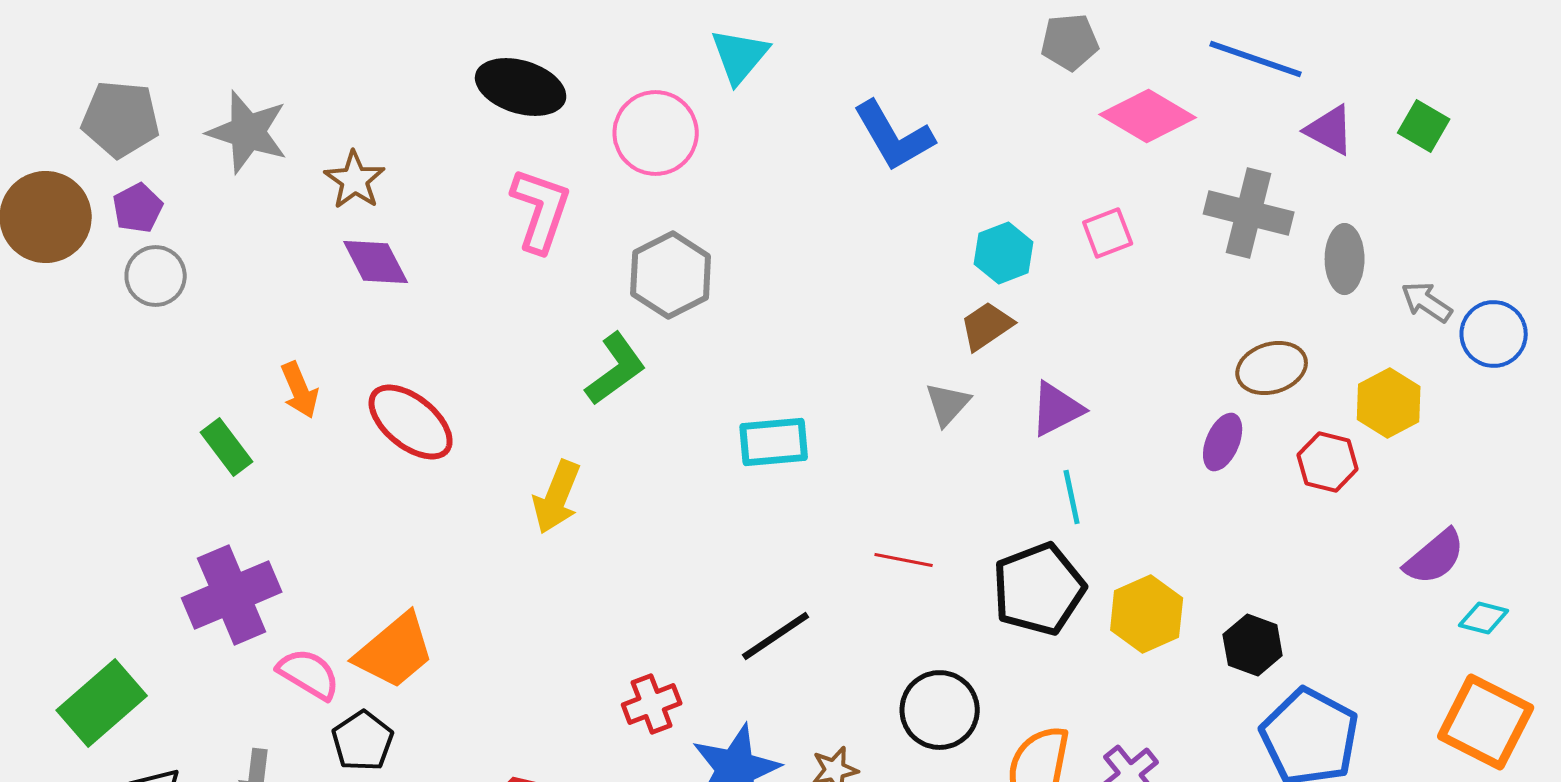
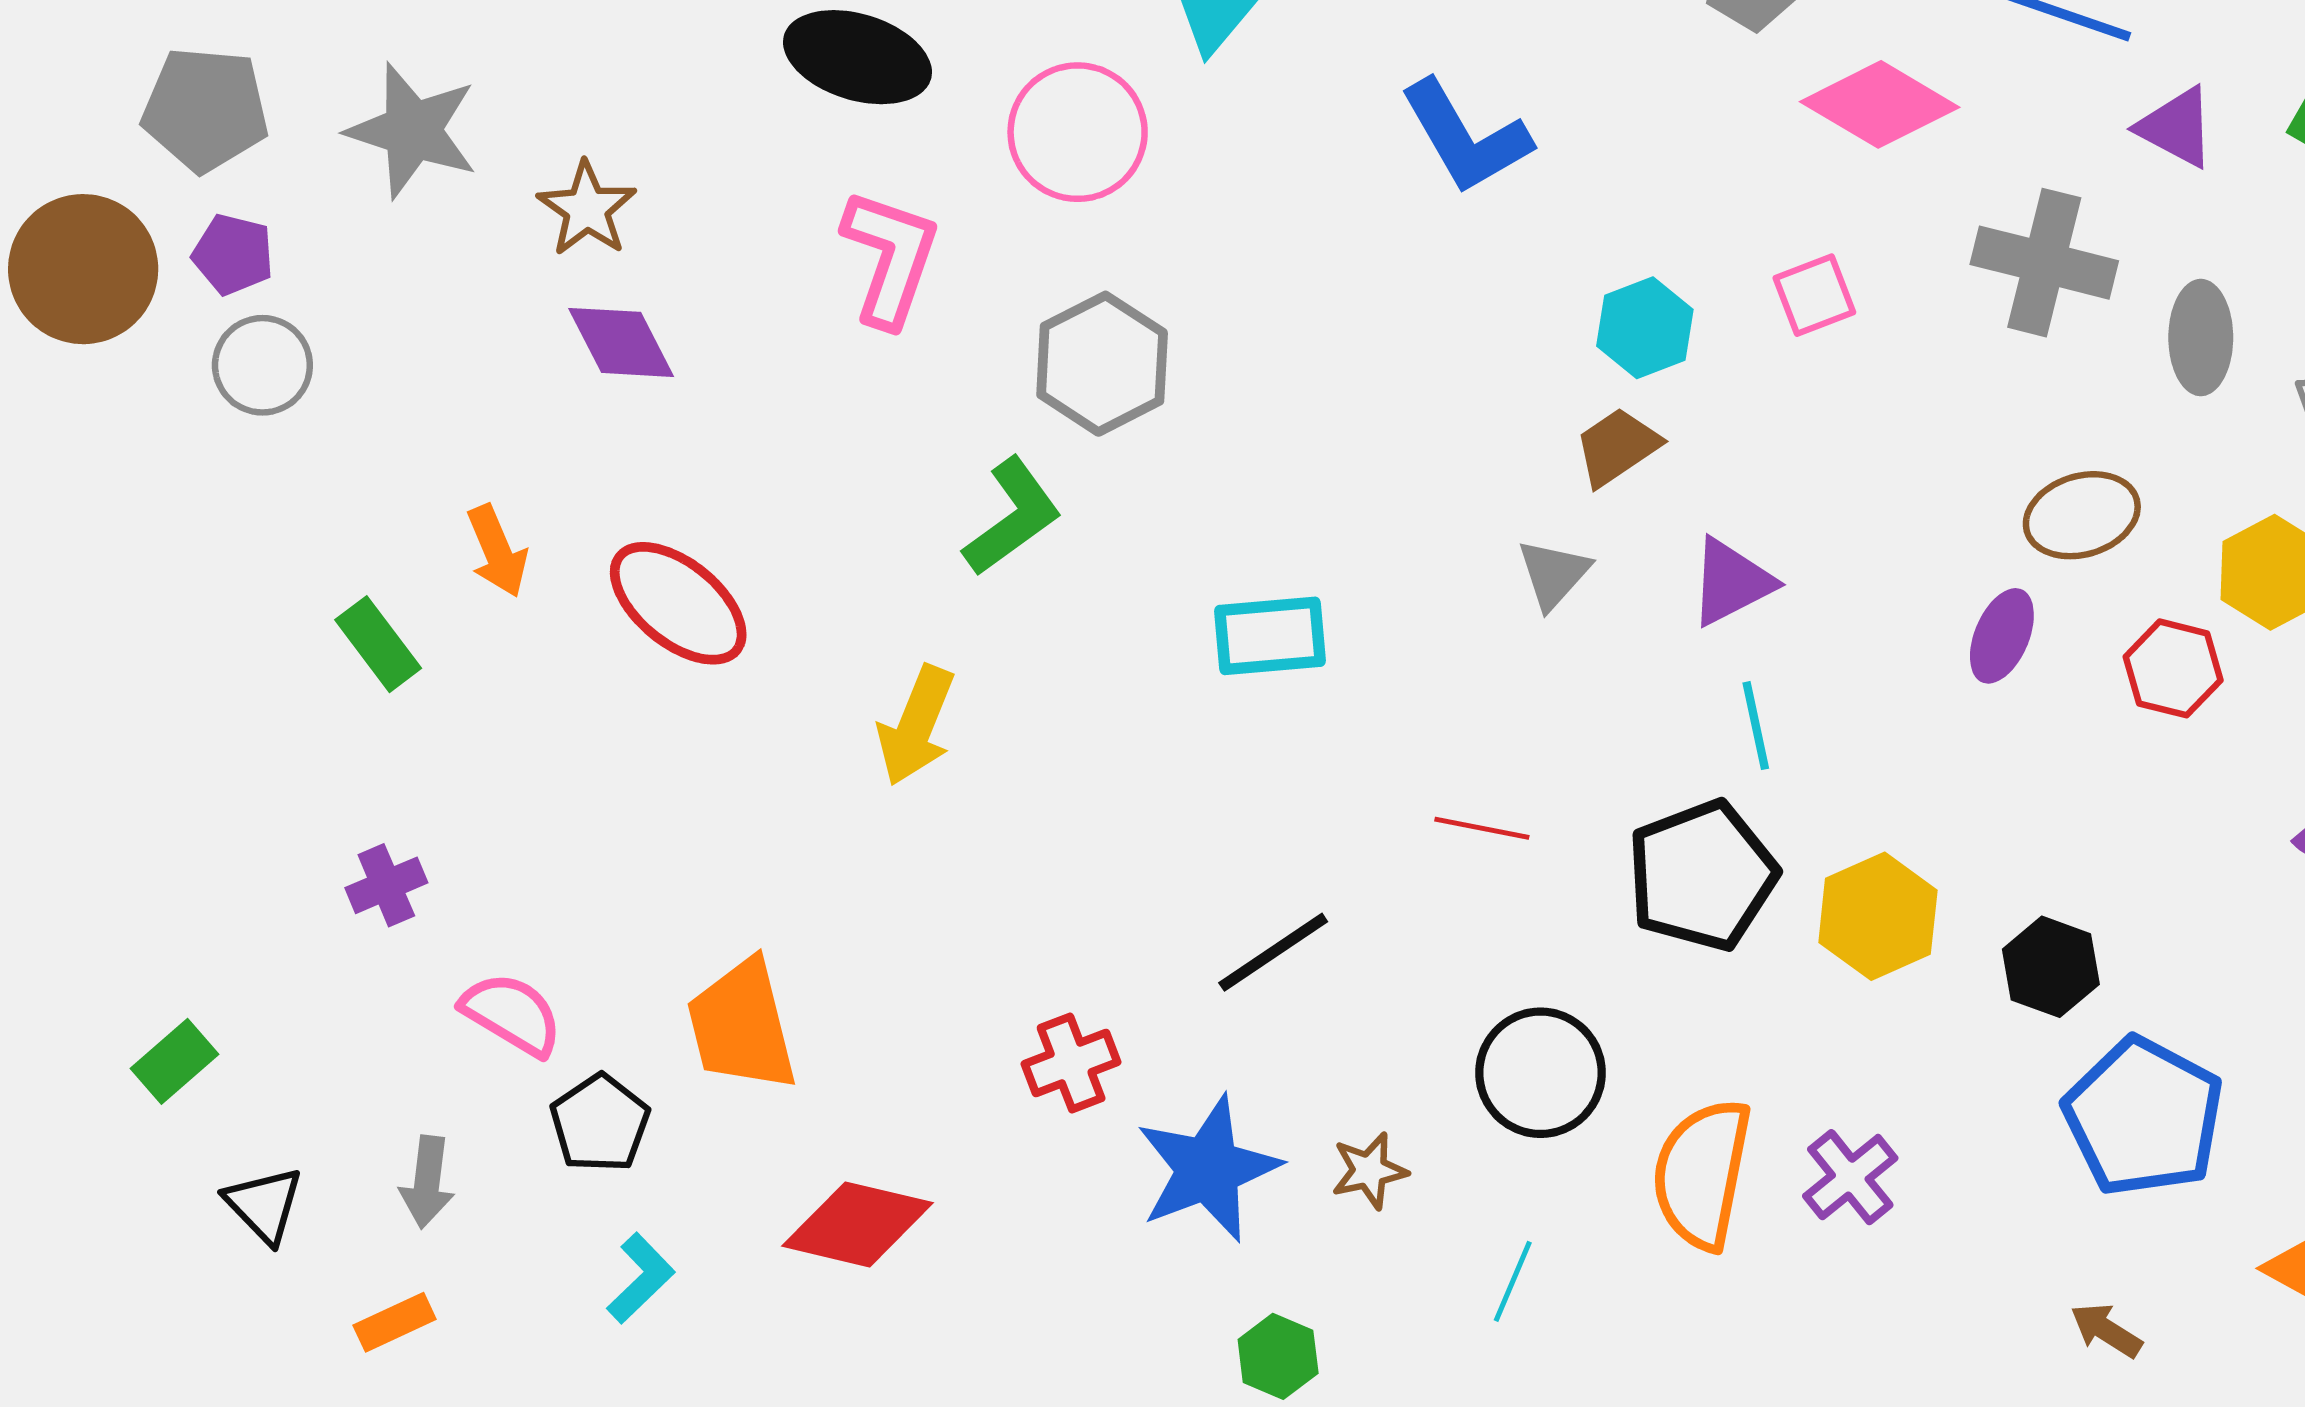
purple pentagon: (138, 208) -> (233, 254), turned -30
purple cross: (232, 595) -> (386, 885), size x0.5
orange trapezoid: (395, 651) -> (742, 1025), moved, turned 116
green rectangle: (102, 703) -> (174, 1061), size x0.6

